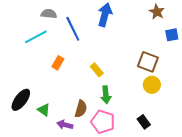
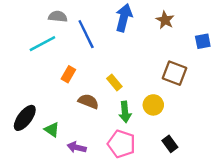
brown star: (157, 12) -> (165, 20), moved
yellow circle: (152, 85) -> (153, 105), moved
brown semicircle: (81, 109) -> (88, 101), moved, turned -84

